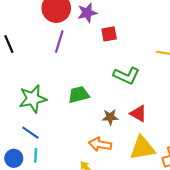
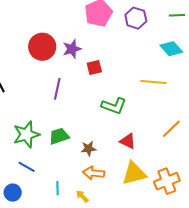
purple line: (59, 42) -> (57, 89), moved
green trapezoid: (79, 95) -> (59, 136), moved
brown star: (110, 117) -> (88, 149), moved
cyan line: (36, 155) -> (58, 188), moved

